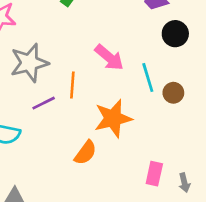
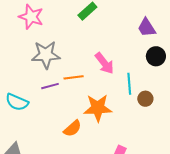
orange line: (72, 85) -> (74, 77), turned 66

